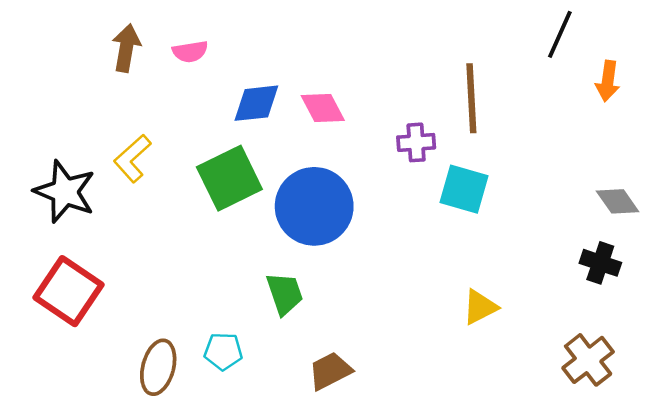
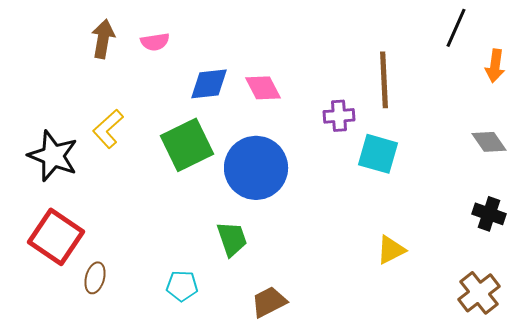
gray diamond: (618, 201) -> (489, 142), moved
brown ellipse: (158, 367) -> (95, 278), moved, size x0.7

